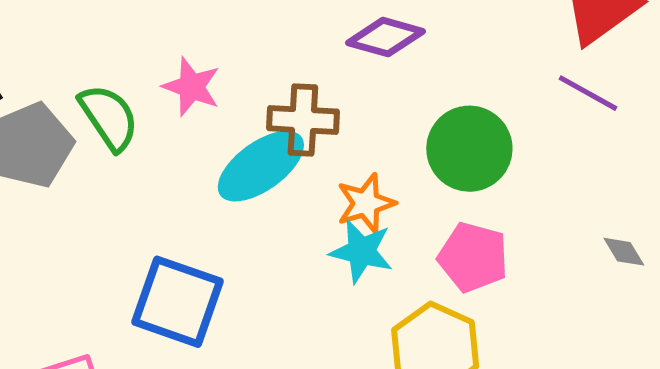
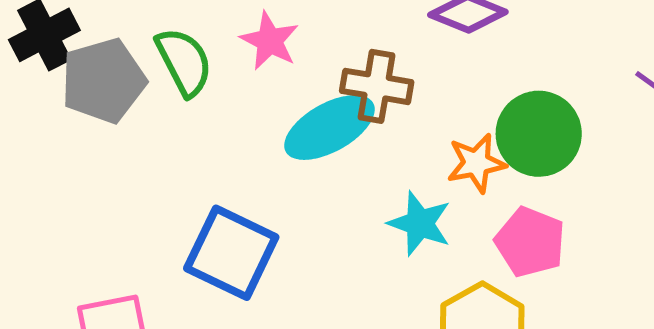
orange star: (366, 203) -> (476, 163), moved

